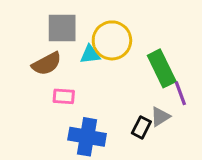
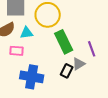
cyan triangle: (90, 54) -> (27, 33), moved
green rectangle: (162, 68) -> (64, 42), moved

